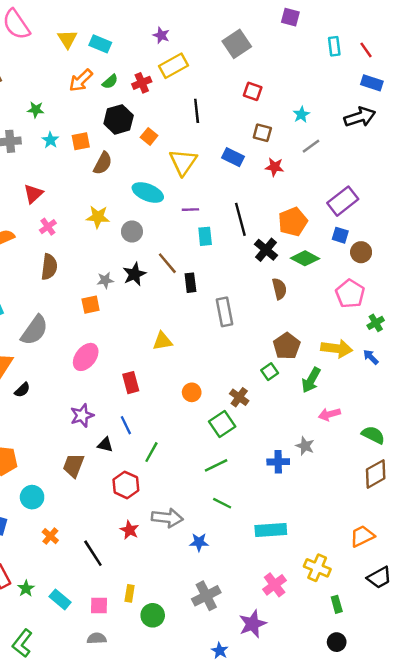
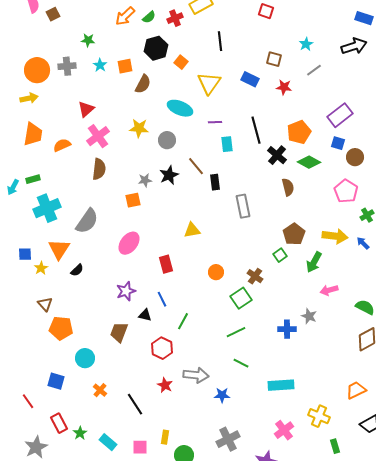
red square: (253, 91) -> (266, 11), moved
pink cross: (48, 227) -> (98, 136), size x1.6

